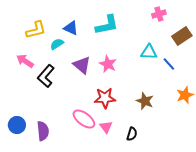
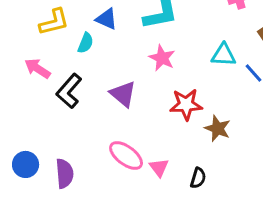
cyan semicircle: (57, 44) -> (86, 43), turned 144
pink star: (108, 64) -> (162, 58), moved
purple triangle: (82, 65) -> (123, 94), moved
red star: (105, 98) -> (186, 104), moved

